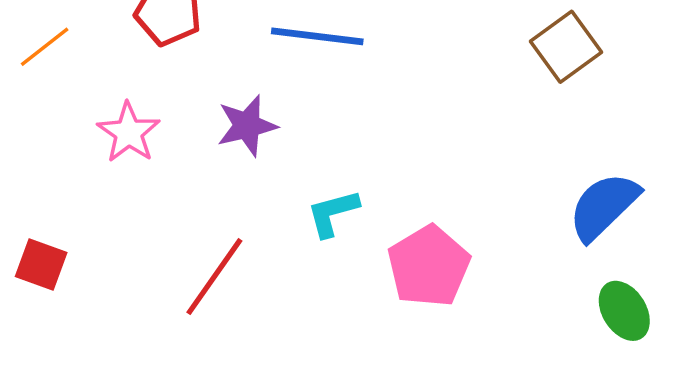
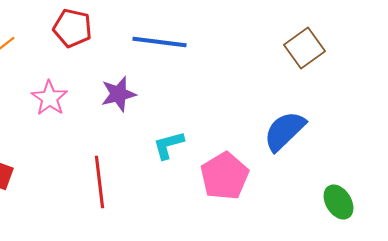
blue semicircle: (604, 206) -> (284, 131), moved
red line: (214, 277) -> (100, 182), turned -42

